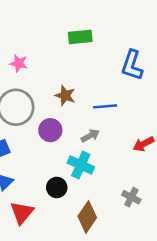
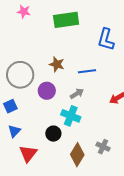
green rectangle: (80, 37) -> (66, 20), size x1.4
pink star: (19, 63) -> (24, 12), moved
gray cross: (131, 197) -> (103, 147), moved

